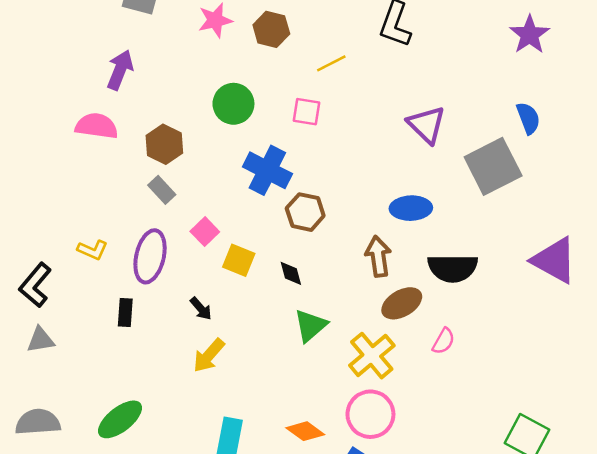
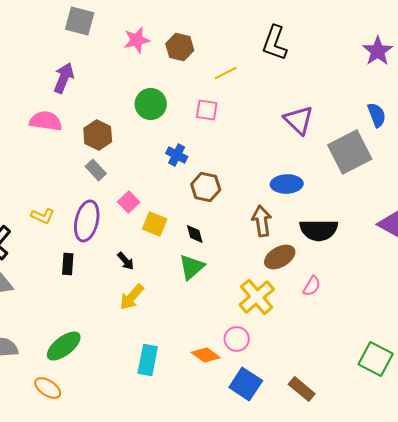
blue cross: (267, 170) -> (177, 155), size x0.6
green triangle: (310, 326) -> (192, 267), moved
pink circle: (370, 414) -> (237, 339), moved, size x0.7

